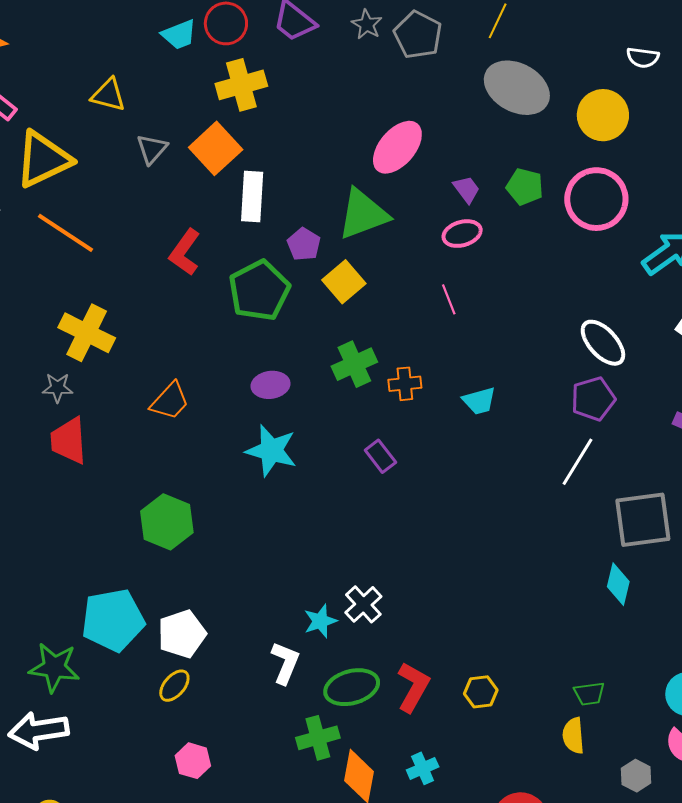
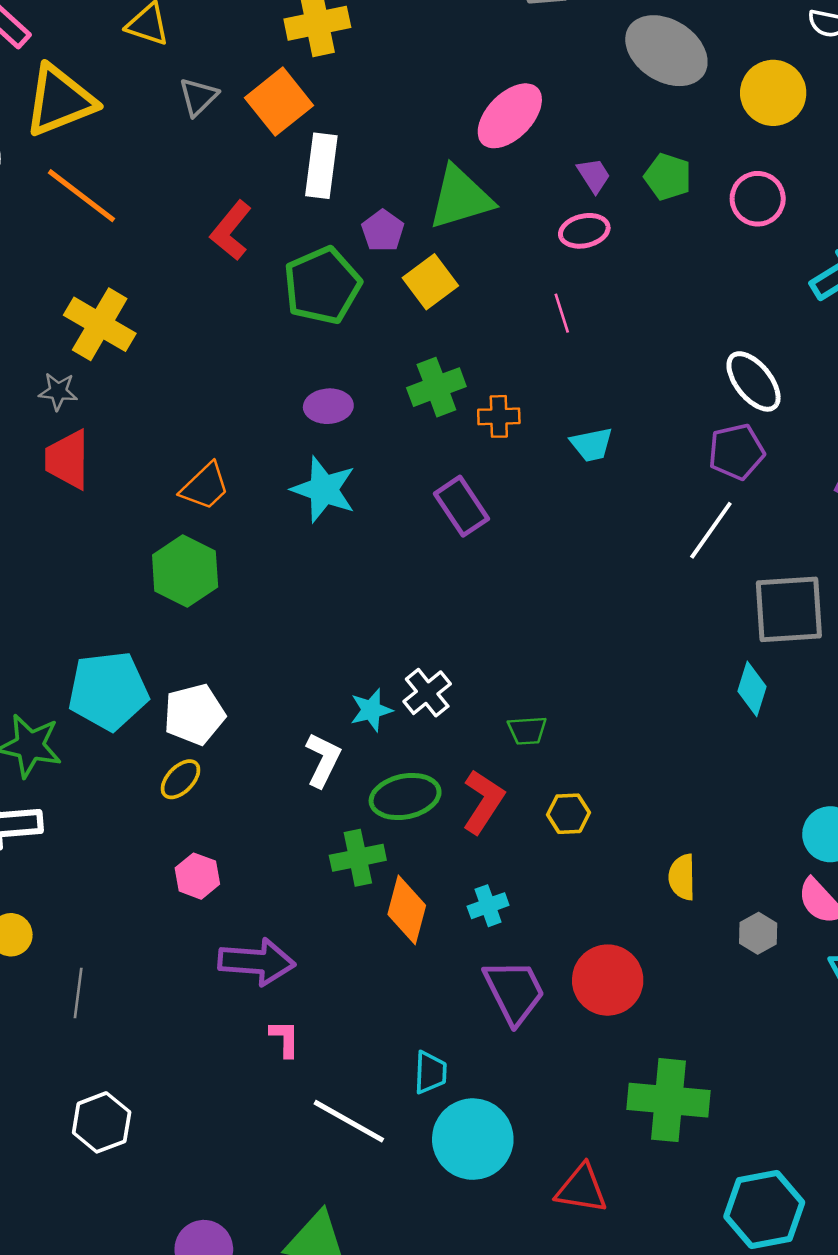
pink circle: (596, 199) -> (758, 199), size x0.7
orange trapezoid: (170, 401) -> (205, 486), moved
purple rectangle: (380, 456) -> (462, 506), size x1.4
green trapezoid: (589, 694) -> (527, 730), moved

